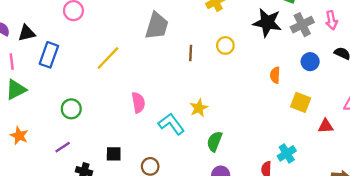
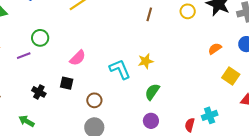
yellow circle: (225, 45) -> (188, 11), moved
orange semicircle: (275, 75) -> (215, 49), turned 40
pink semicircle: (138, 102) -> (78, 58), moved, turned 42
purple line: (63, 147) -> (24, 56), moved

